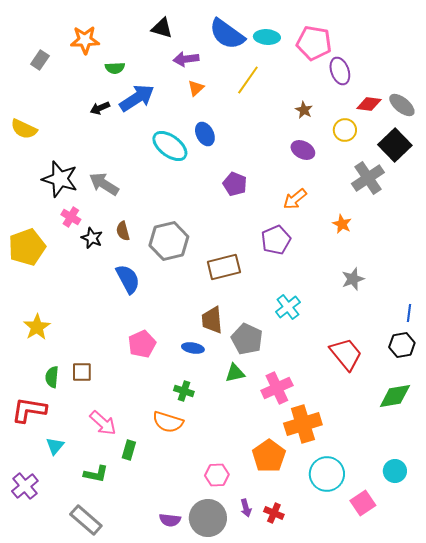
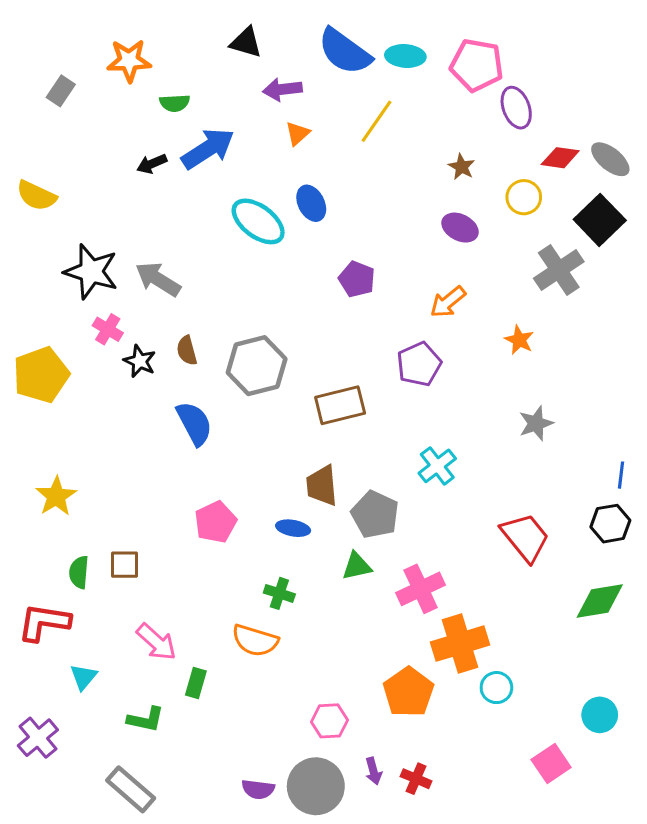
cyan circle: (327, 474) -> (496, 688), moved, size x0.6

